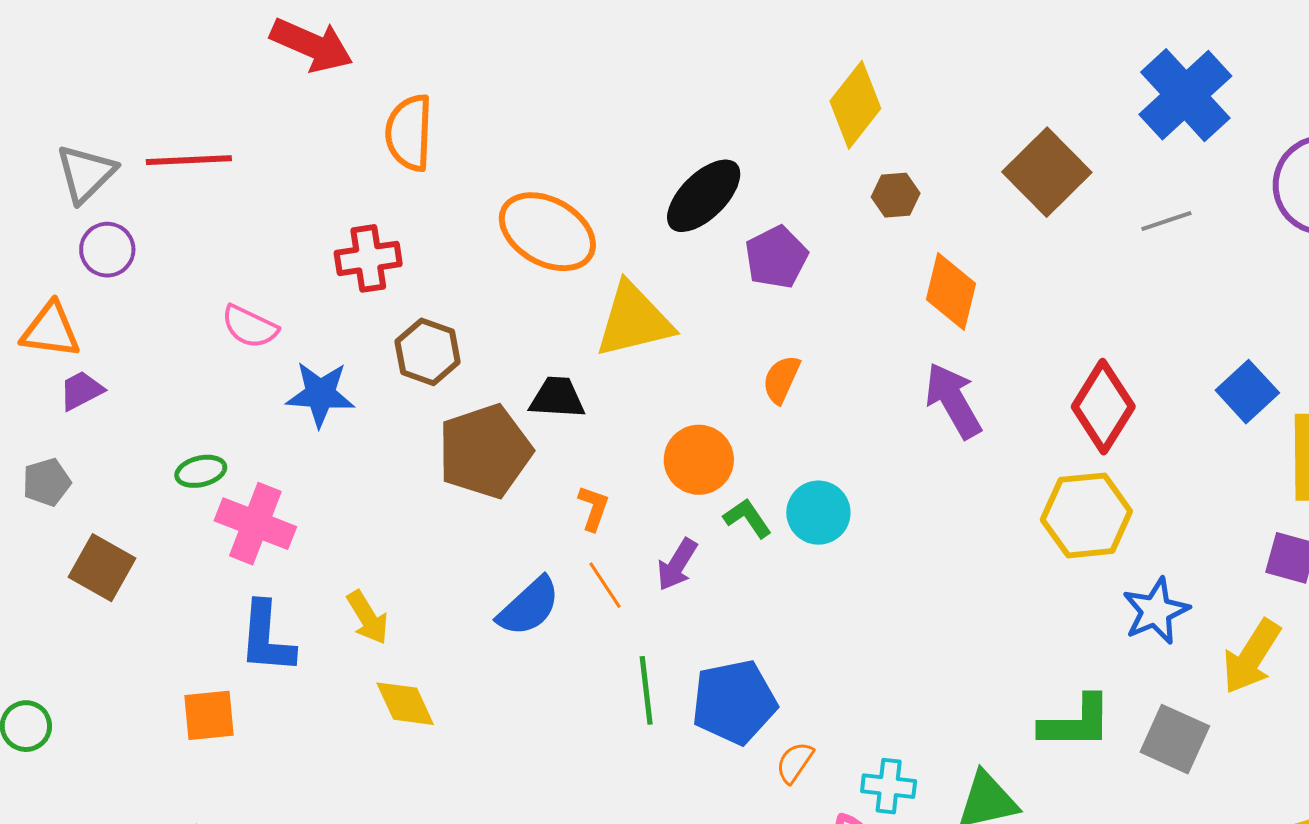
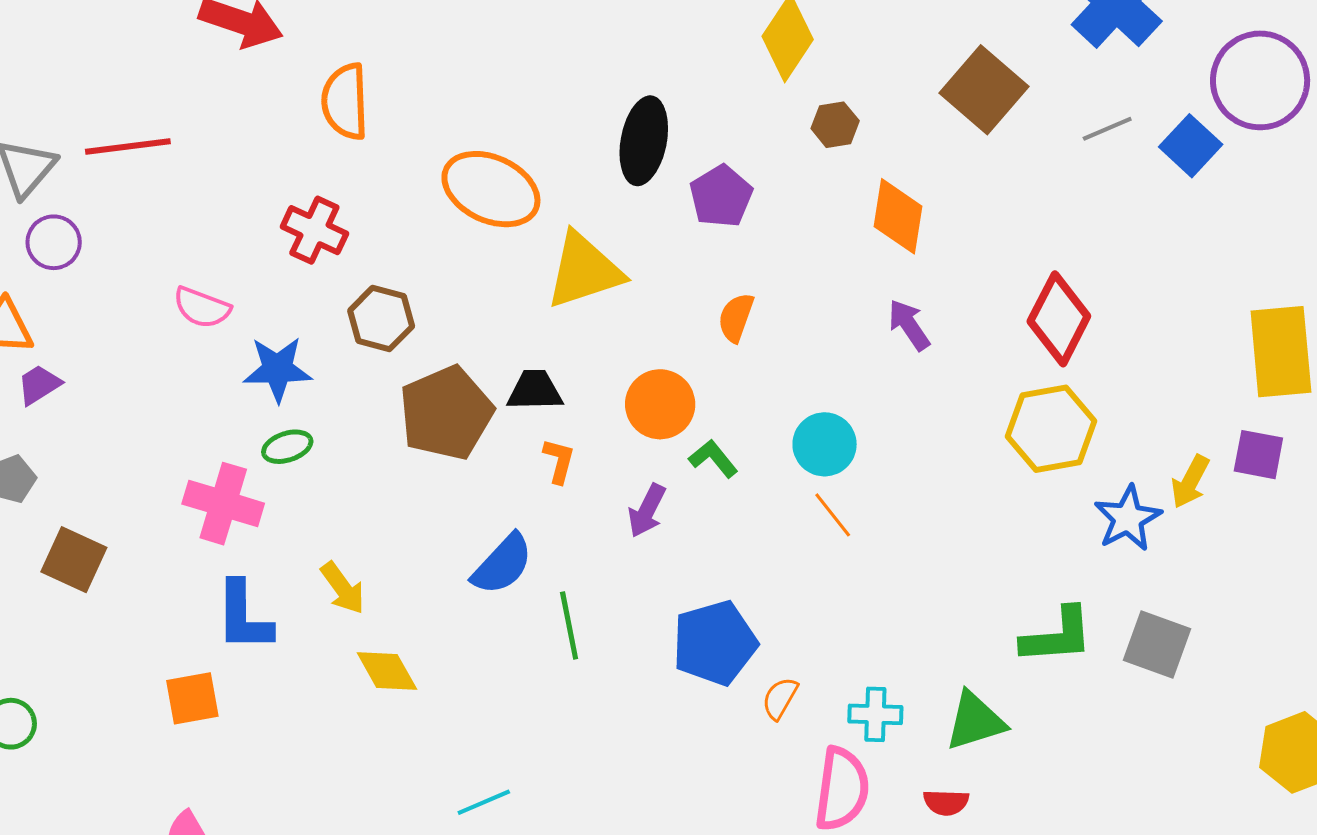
black ellipse: (704, 196) -> (644, 141), turned -30
red cross: (368, 258) -> (314, 230), turned 38
blue square: (1247, 392) -> (1191, 146), moved
black trapezoid: (557, 398) -> (535, 390), moved
purple arrow: (953, 401) -> (909, 325), size x0.7
green ellipse: (201, 471) -> (287, 447), moved
cyan circle: (818, 513) -> (825, 444), moved
orange line: (605, 585) -> (833, 515), moved
yellow arrow: (1251, 657) -> (1190, 482), moved, size x0.7
green line: (646, 690) -> (569, 626), moved

